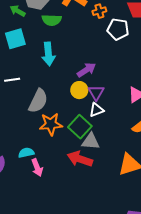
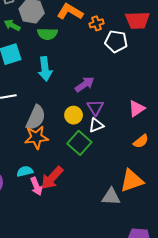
yellow circle: (79, 90) -> (74, 115), moved
orange star: (51, 124) -> (36, 137), moved
gray triangle: (91, 141) -> (111, 197), moved
red arrow: (80, 159) -> (52, 178), moved, turned -65

